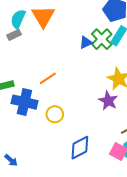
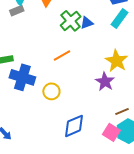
green cross: (102, 39) -> (71, 21), moved
orange line: (48, 78) -> (62, 56), moved

